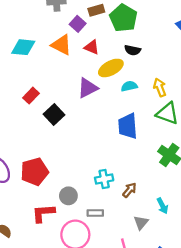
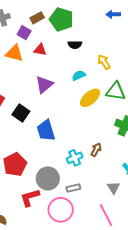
yellow ellipse: (111, 68) -> (90, 98), moved
yellow arrow: (160, 87) -> (104, 62), moved
blue trapezoid: (128, 126) -> (46, 131), moved
brown arrow: (130, 190) -> (96, 150), moved
gray circle: (68, 196) -> (48, 178), size x1.5

